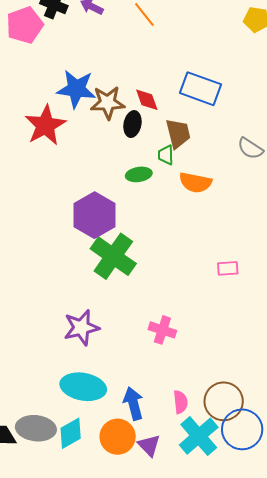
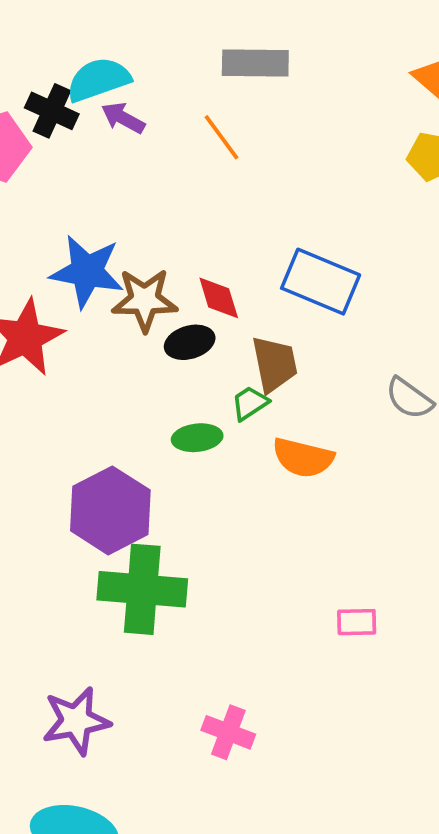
black ellipse: (132, 124) -> (190, 342), turned 60
green trapezoid: (166, 155) -> (250, 403), turned 55
green cross: (113, 256) -> (142, 589), turned -33

